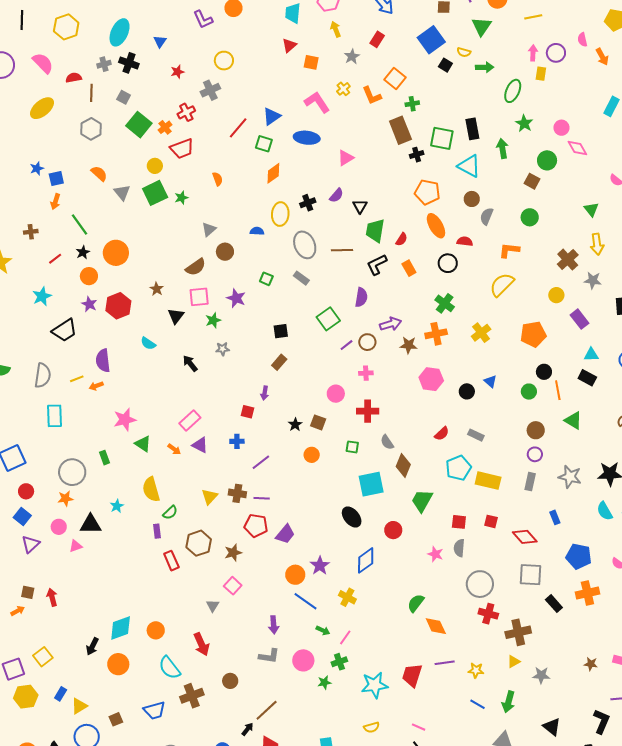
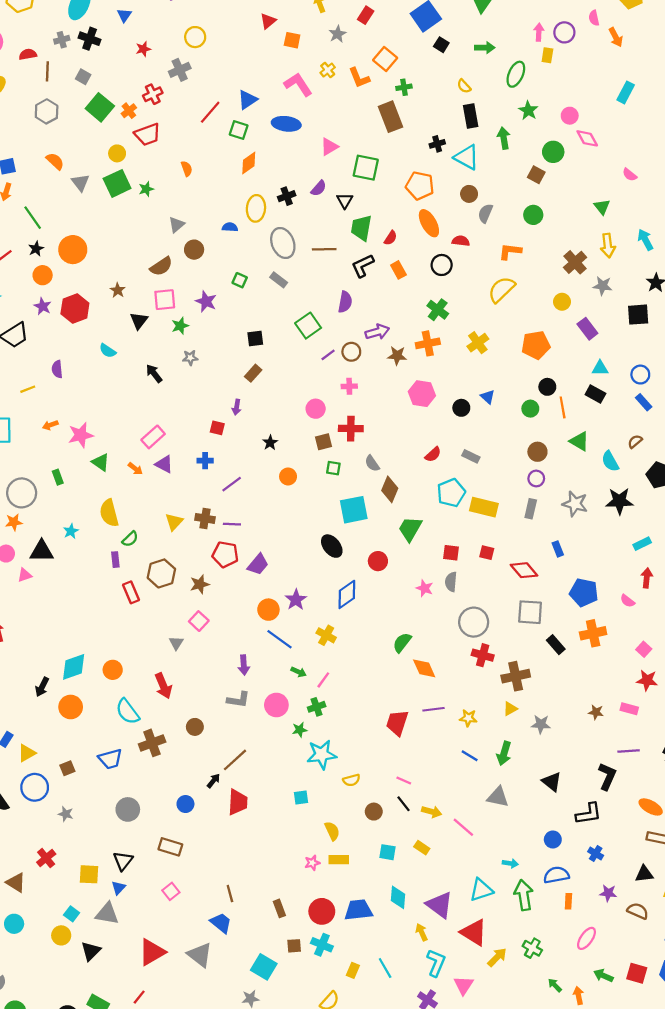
yellow semicircle: (464, 52) -> (464, 86), moved, turned 32
green square: (442, 138) -> (366, 168), moved
black cross: (417, 155) -> (437, 144), moved
purple semicircle: (103, 361) -> (57, 369), size x0.7
orange arrow: (96, 386) -> (50, 425), moved
brown square: (318, 422) -> (323, 442), moved, turned -35
cyan semicircle: (605, 511) -> (610, 461), moved
cyan star: (375, 685) -> (322, 755), moved

